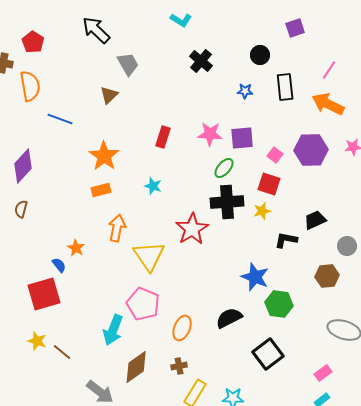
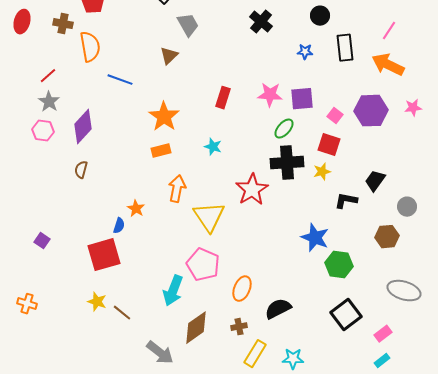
black trapezoid: (315, 220) -> (375, 181), turned -30
blue semicircle: (59, 265) -> (119, 226), turned 56
black semicircle: (229, 318) -> (278, 309), moved
black square: (268, 354) -> (346, 315), moved

